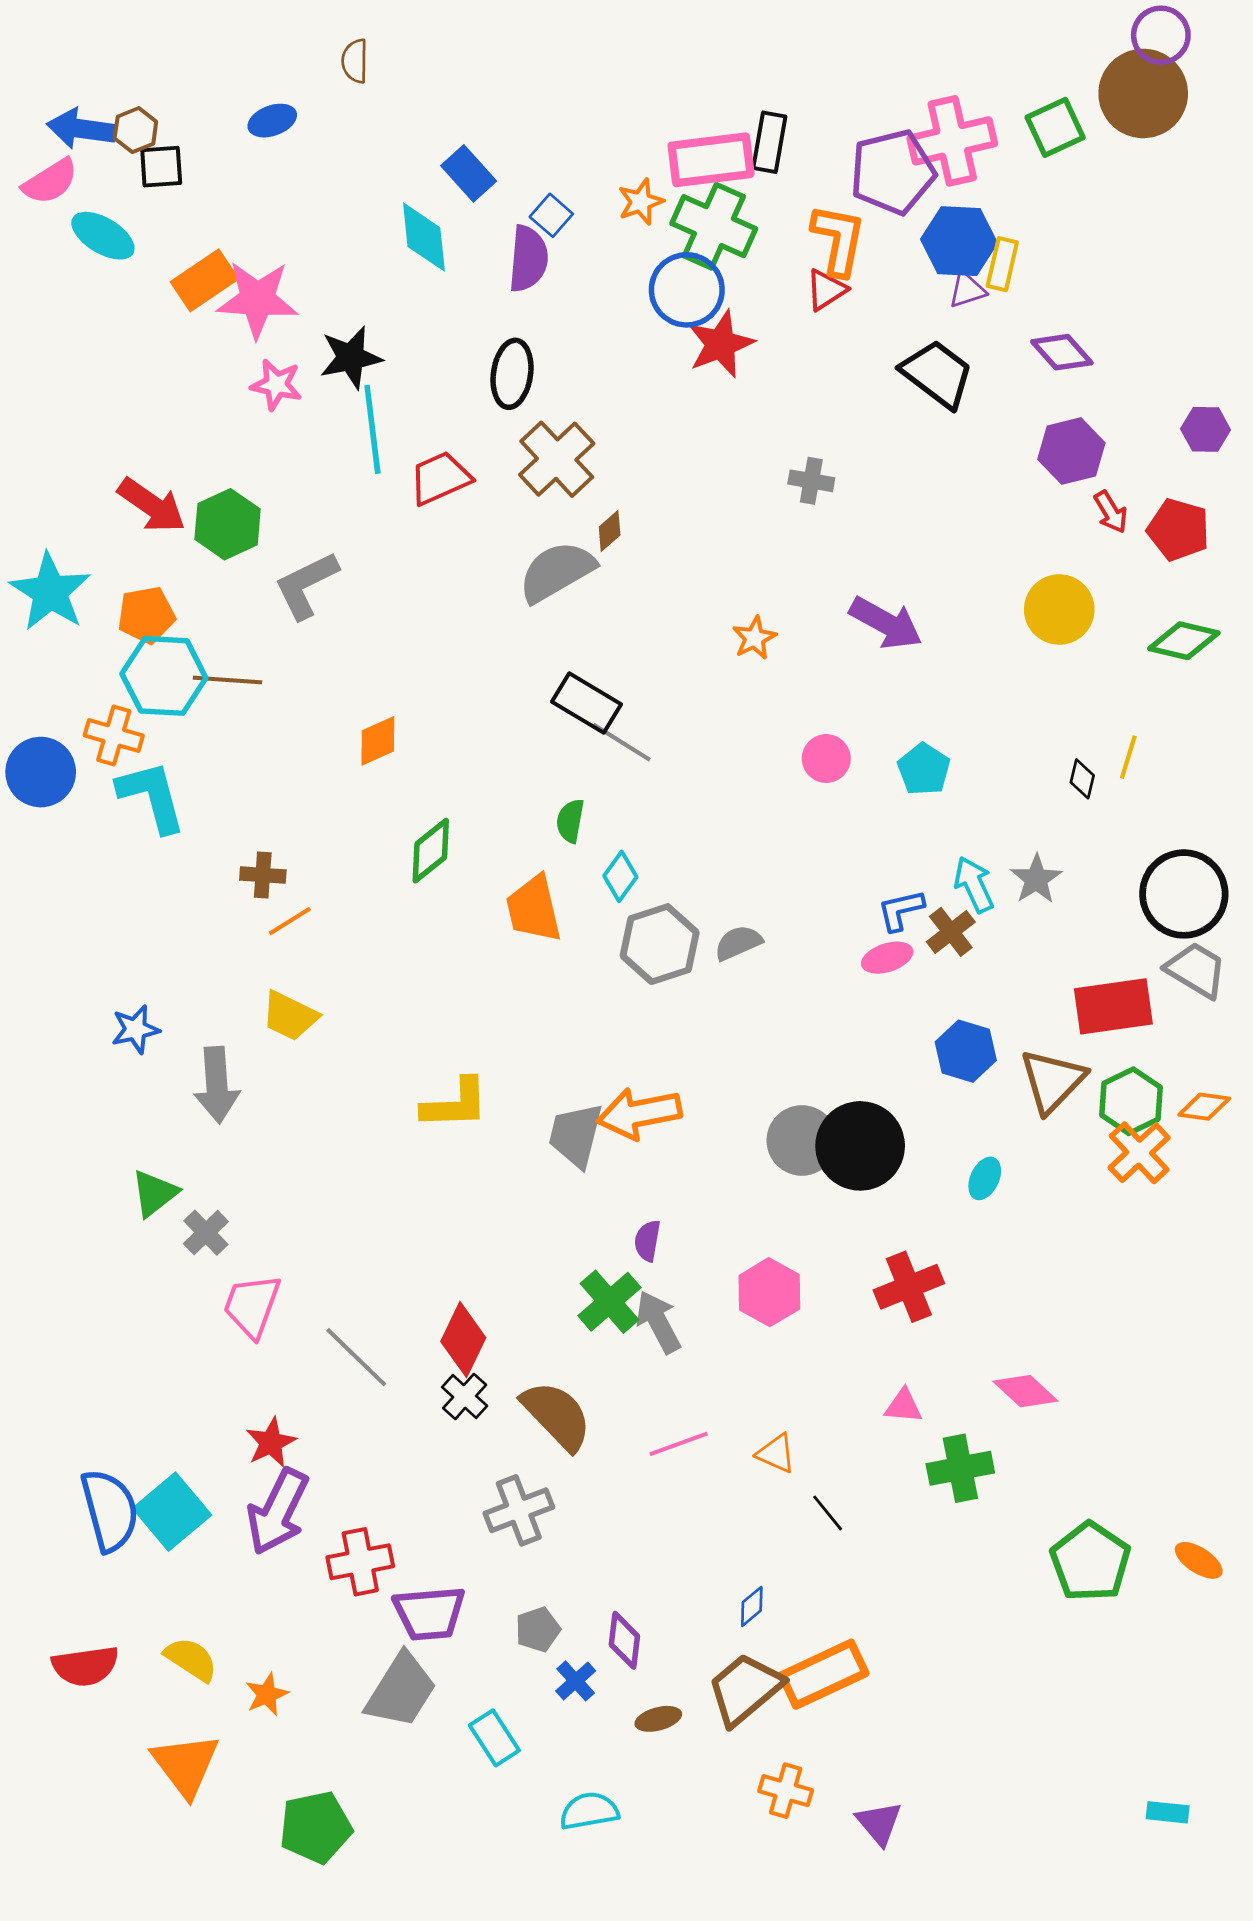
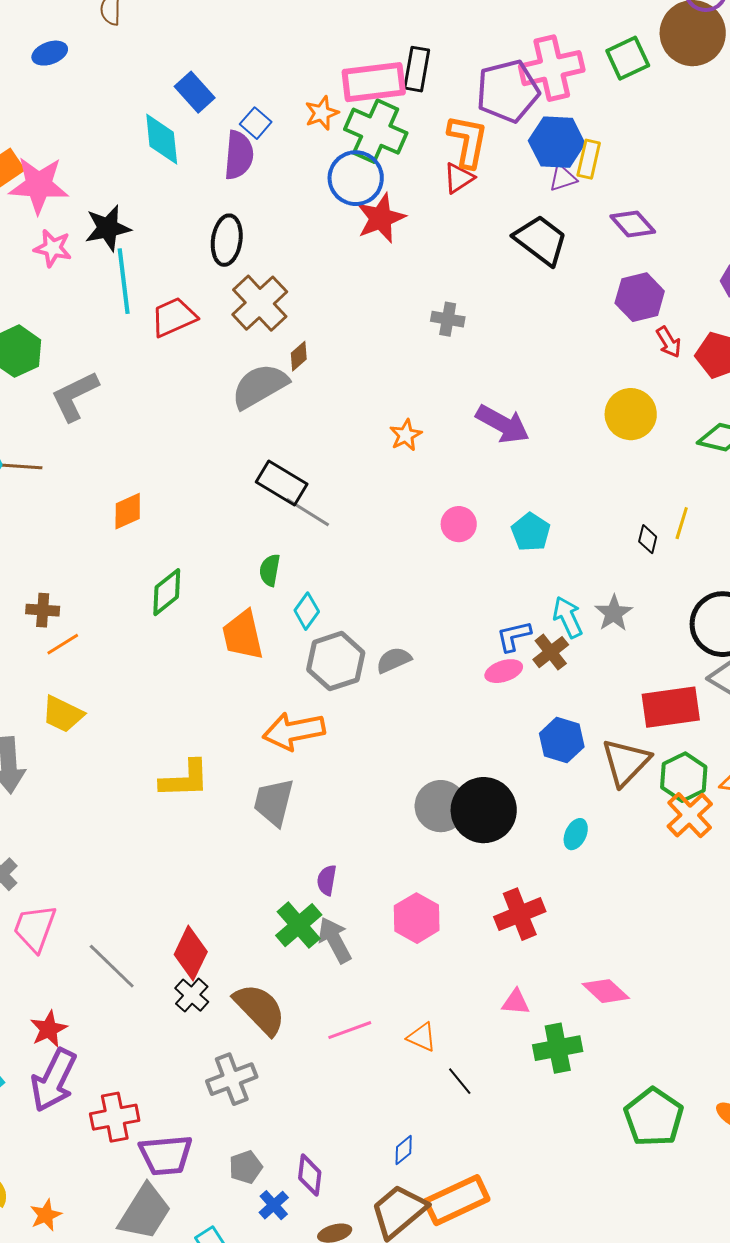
orange arrow: (639, 1113) -> (294, 731), moved

